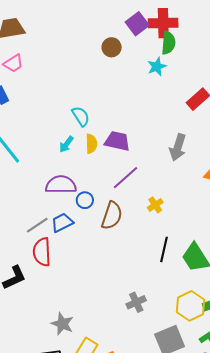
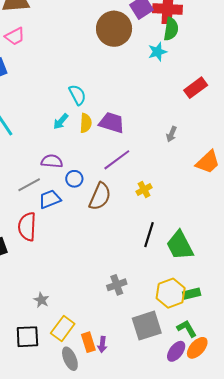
brown circle: (112, 47) -> (114, 29), size x1.8
gray arrow: (178, 147) -> (171, 134), size x0.6
purple semicircle: (61, 185) -> (52, 161), size x0.7
gray line: (37, 225) -> (29, 185), moved
gray star: (62, 324) -> (41, 300), size x0.7

